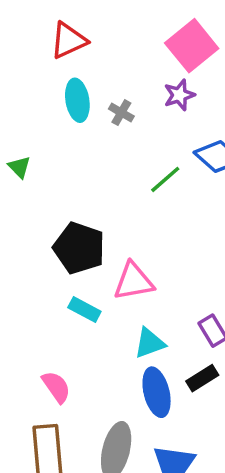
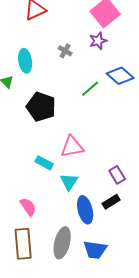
cyan ellipse: (77, 100) -> (25, 61), moved
black pentagon: (79, 248) -> (41, 107), moved
cyan triangle: (149, 343) -> (69, 182), moved, turned -36

